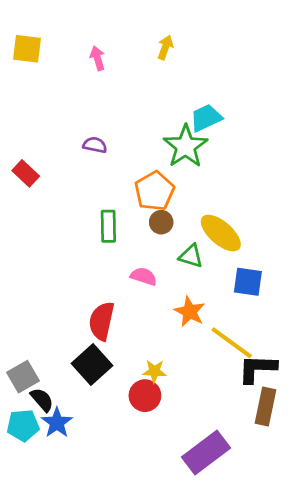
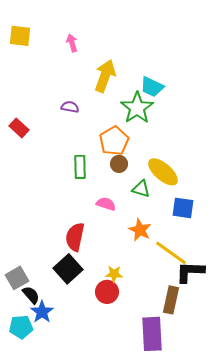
yellow arrow: (165, 47) -> (105, 76), moved, size x1.8
cyan trapezoid: (206, 118) -> (152, 87), turned -130
brown rectangle: (266, 406) -> (171, 300), moved
cyan pentagon: (23, 425) -> (21, 327), moved
purple rectangle: (206, 453) -> (152, 334), turned -56

